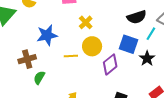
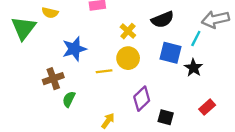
black semicircle: (137, 17) -> (163, 20), moved
yellow cross: (86, 22) -> (128, 31), moved
purple diamond: (110, 64) -> (142, 99), moved

